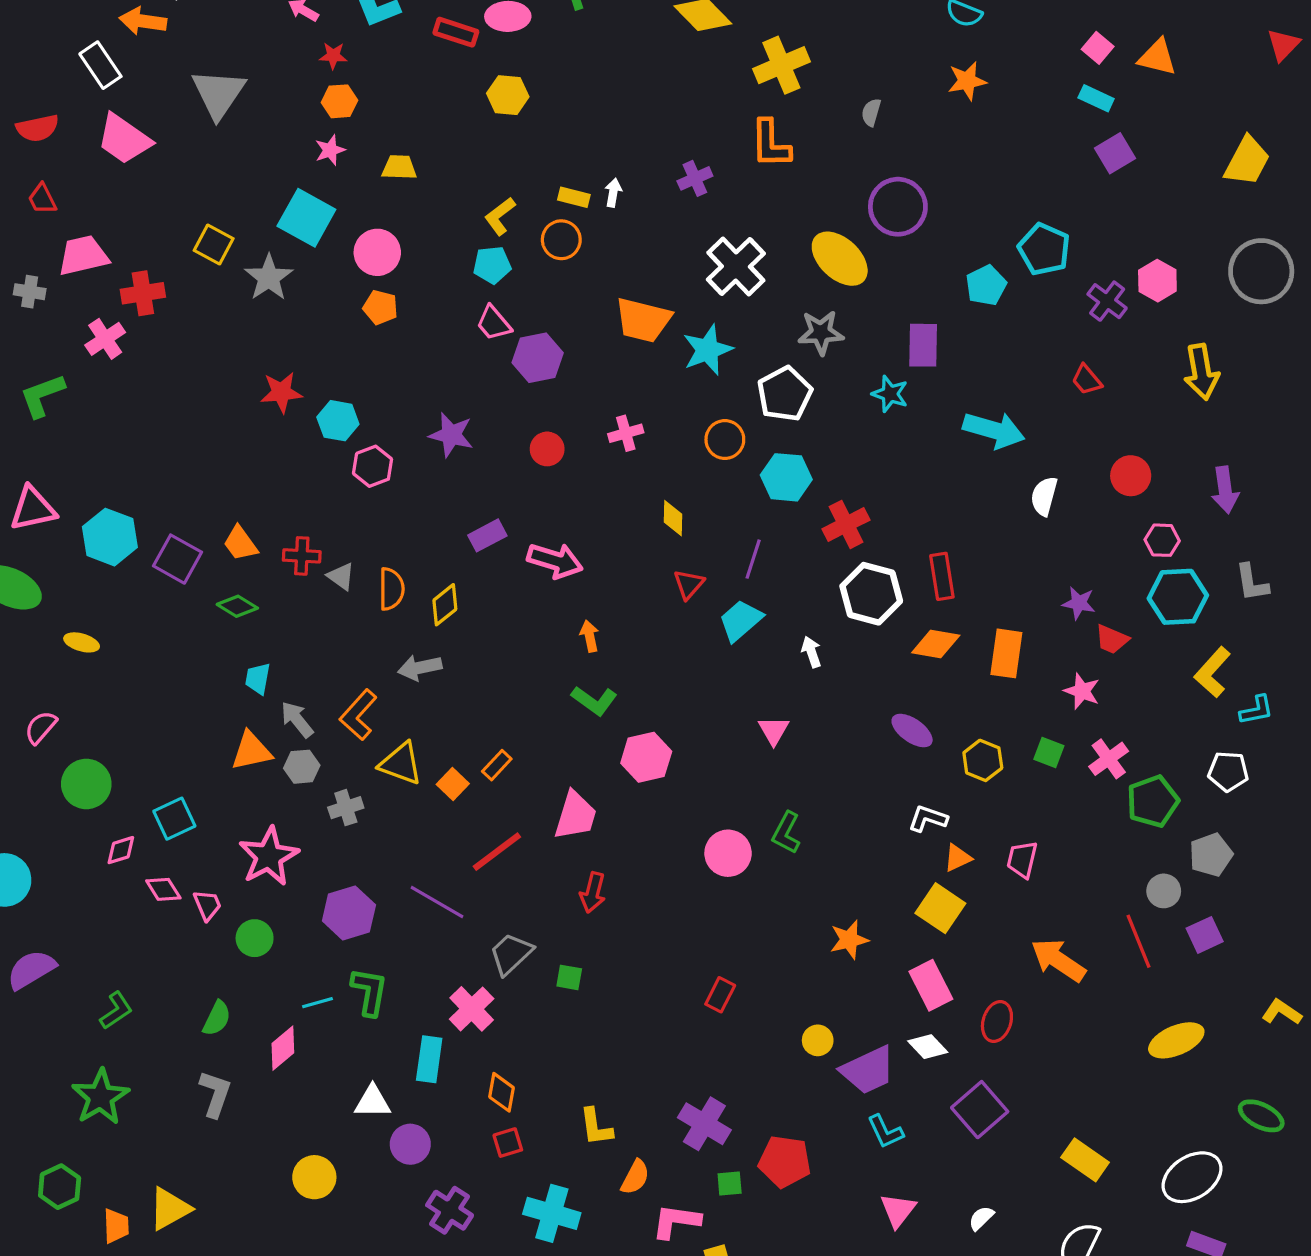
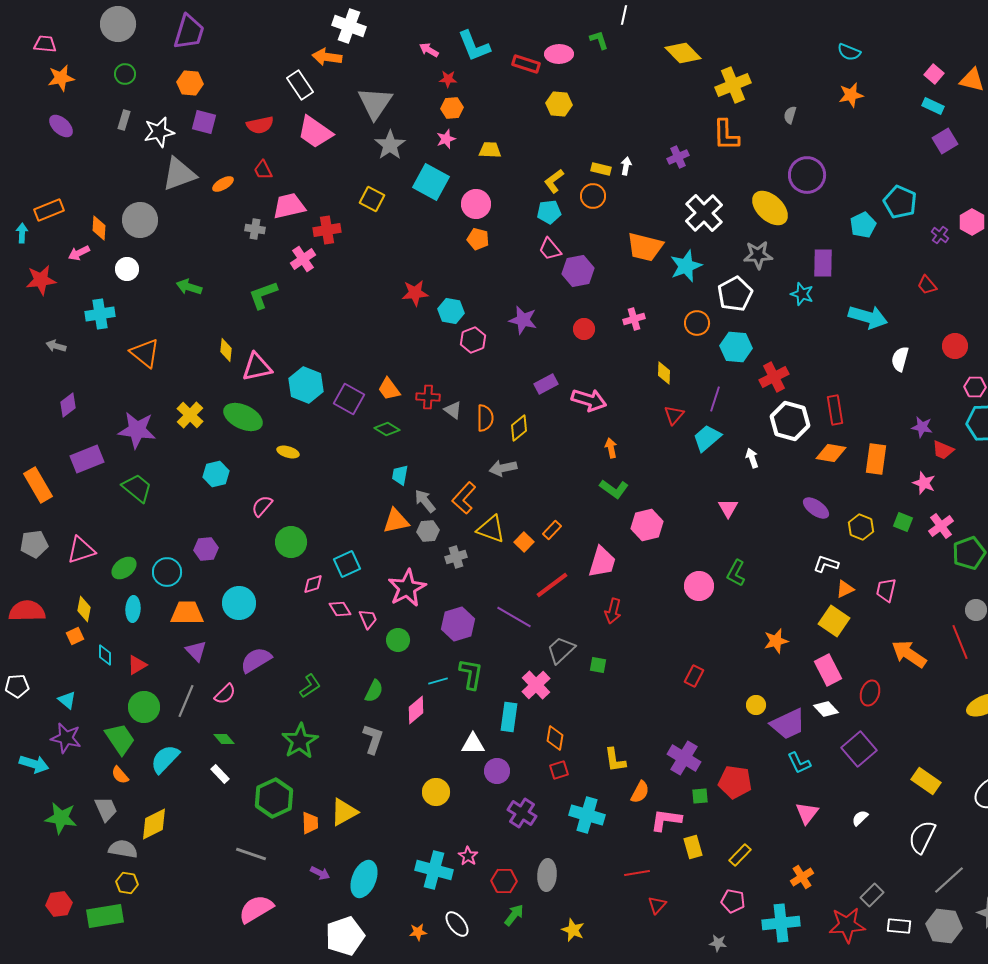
gray star: (269, 278) -> (390, 145), moved
purple cross: (1107, 301) -> (940, 235), size x0.7
green hexagon: (60, 1187) -> (274, 798), size x1.4

